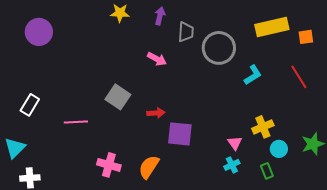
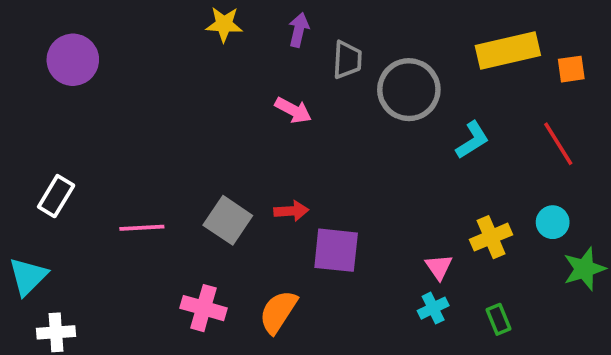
gray square: (118, 97) -> (228, 220), moved
cyan circle: (279, 149) -> (553, 222), moved

